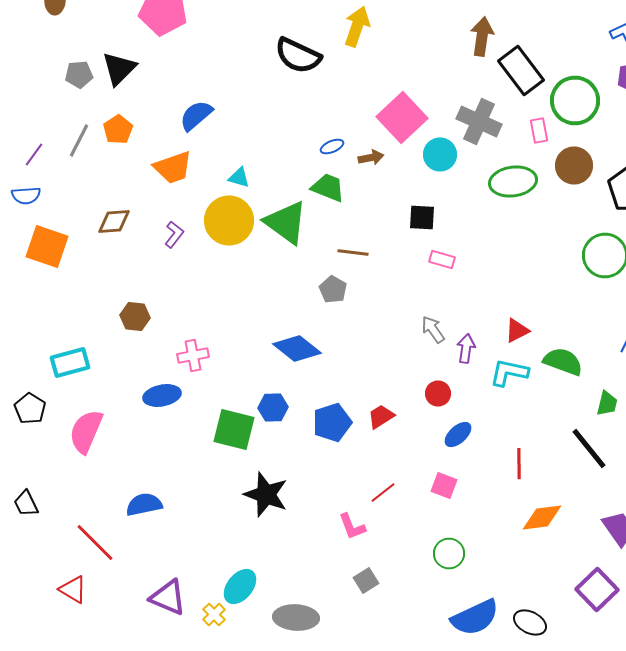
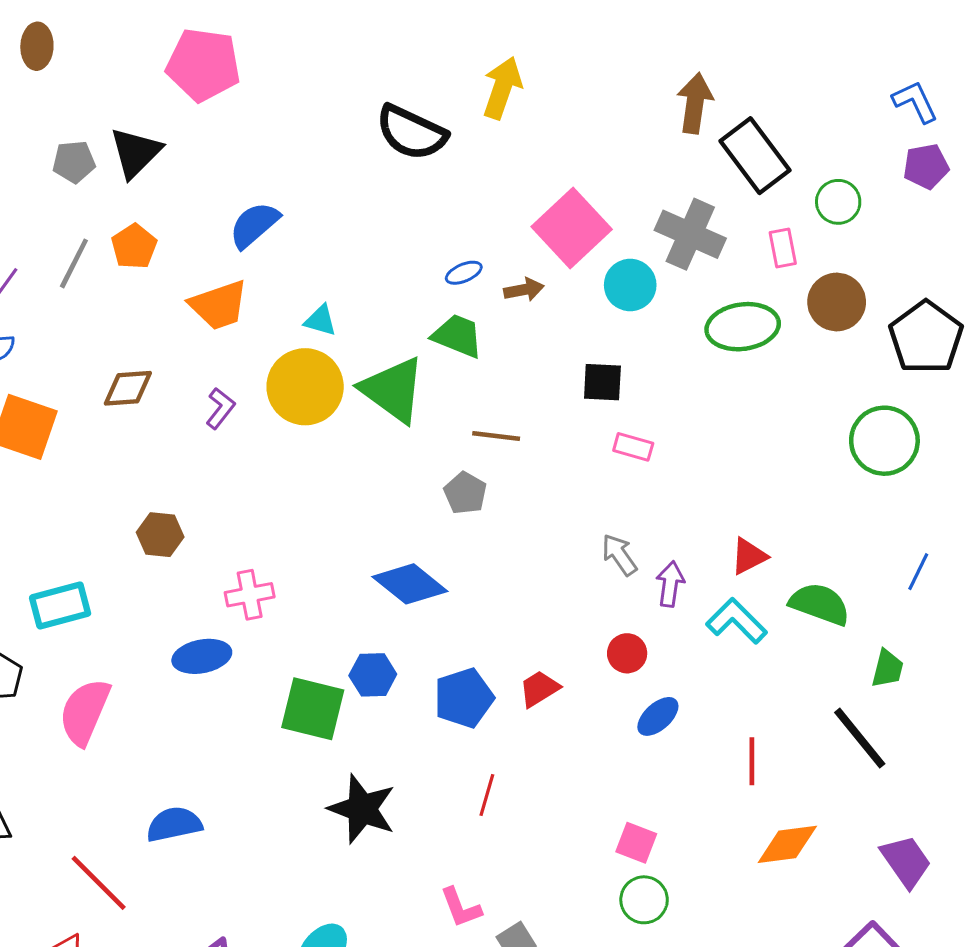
green circle: (575, 100) -> (838, 202), size x0.6
cyan L-shape: (509, 372) -> (736, 621), turned 33
pink square: (444, 486) -> (636, 843), moved
red line: (383, 492) -> (487, 795), moved, turned -36
pink L-shape: (352, 526) -> (461, 908), moved

